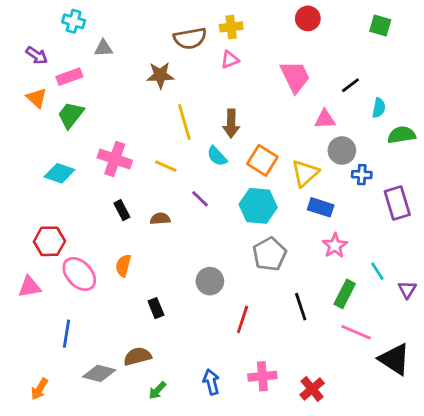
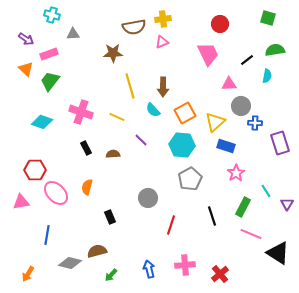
red circle: (308, 18) -> (220, 24), moved
green semicircle: (402, 135) -> (275, 50), moved
orange square: (262, 160) -> (185, 113), turned 30

